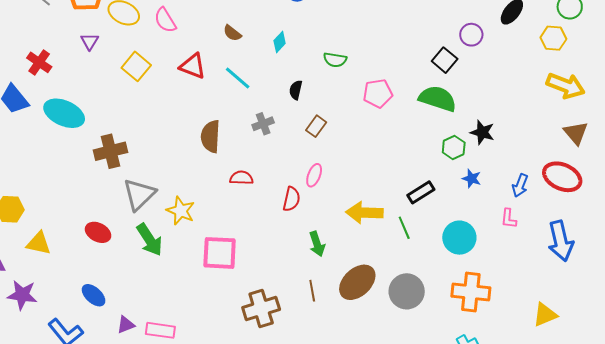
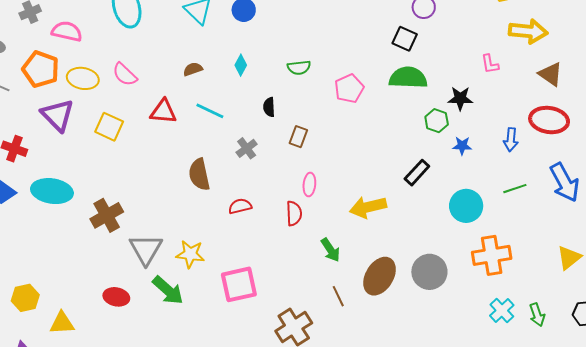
brown semicircle: (232, 33) -> (193, 69), turned 138
purple triangle: (90, 41) -> (58, 115), size x1.8
pink L-shape: (509, 218) -> (490, 64), moved
green line: (404, 228) -> (515, 189), moved, turned -70

